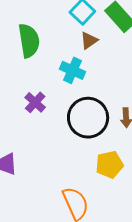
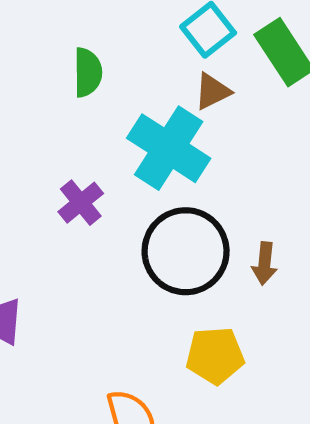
green semicircle: (29, 41) -> (88, 72), size x0.7
cyan cross: (73, 70) -> (169, 148), size x1.5

